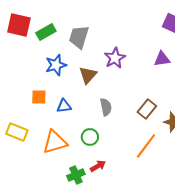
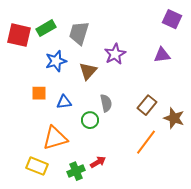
red square: (19, 25) -> (19, 35), moved
yellow rectangle: (17, 132) -> (37, 166), moved
green circle: (90, 137) -> (90, 120), moved

